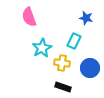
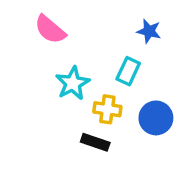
pink semicircle: (29, 17) -> (50, 29), turned -30
black rectangle: (63, 87) -> (95, 142), moved

